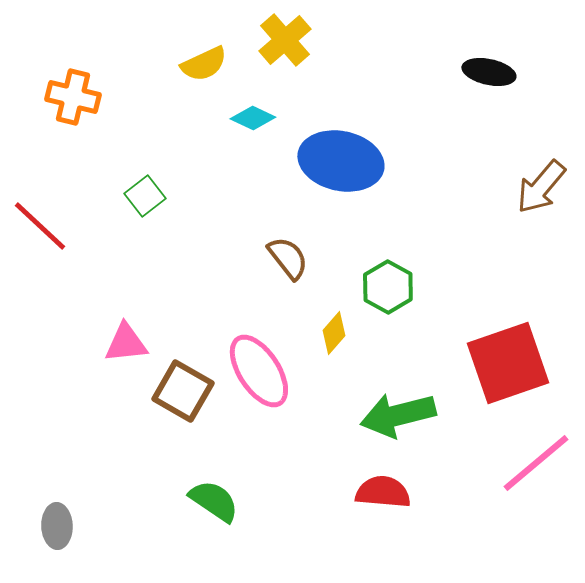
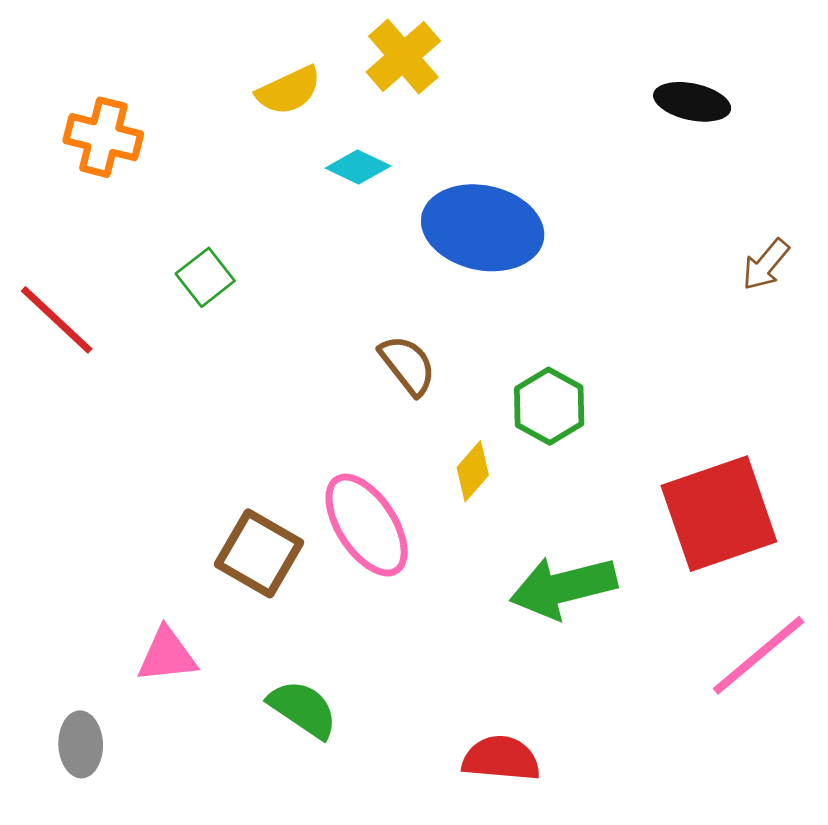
brown arrow: (541, 187) -> (766, 265), size x0.7
pink triangle: (126, 343) -> (167, 655), moved
red semicircle: (383, 492) -> (501, 759), moved

